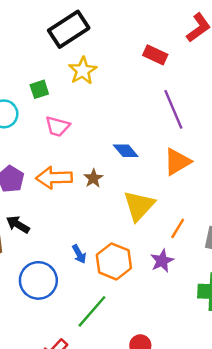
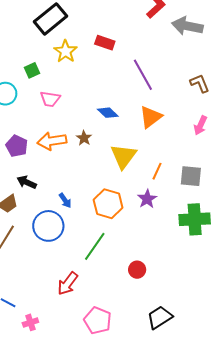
red rectangle: (155, 55) -> (105, 43), moved
blue arrow: (79, 254) -> (65, 200), moved

